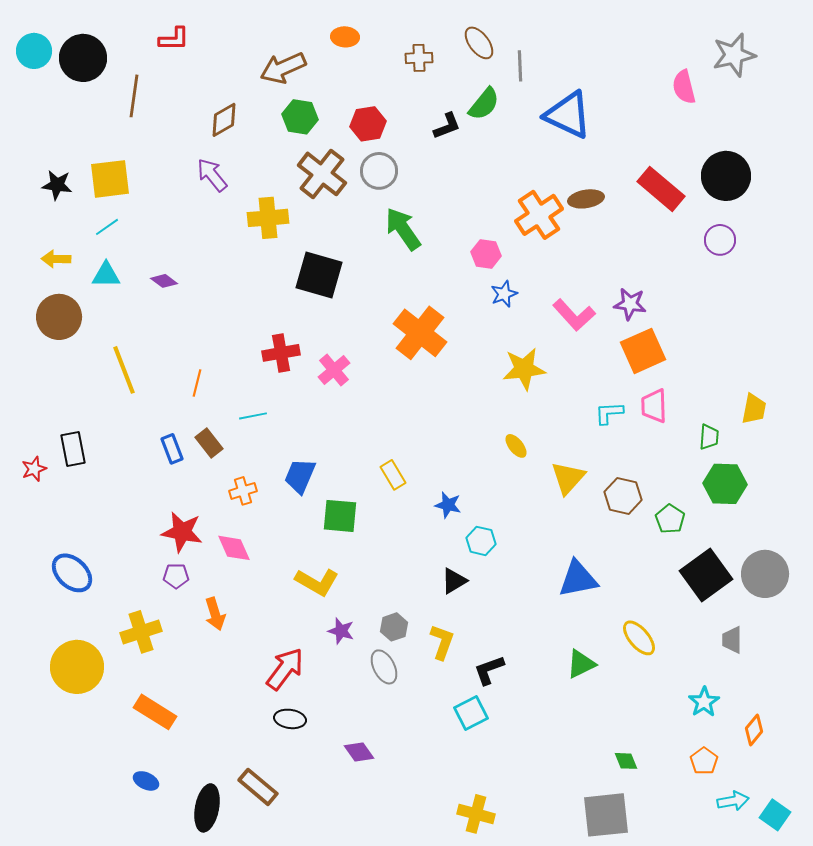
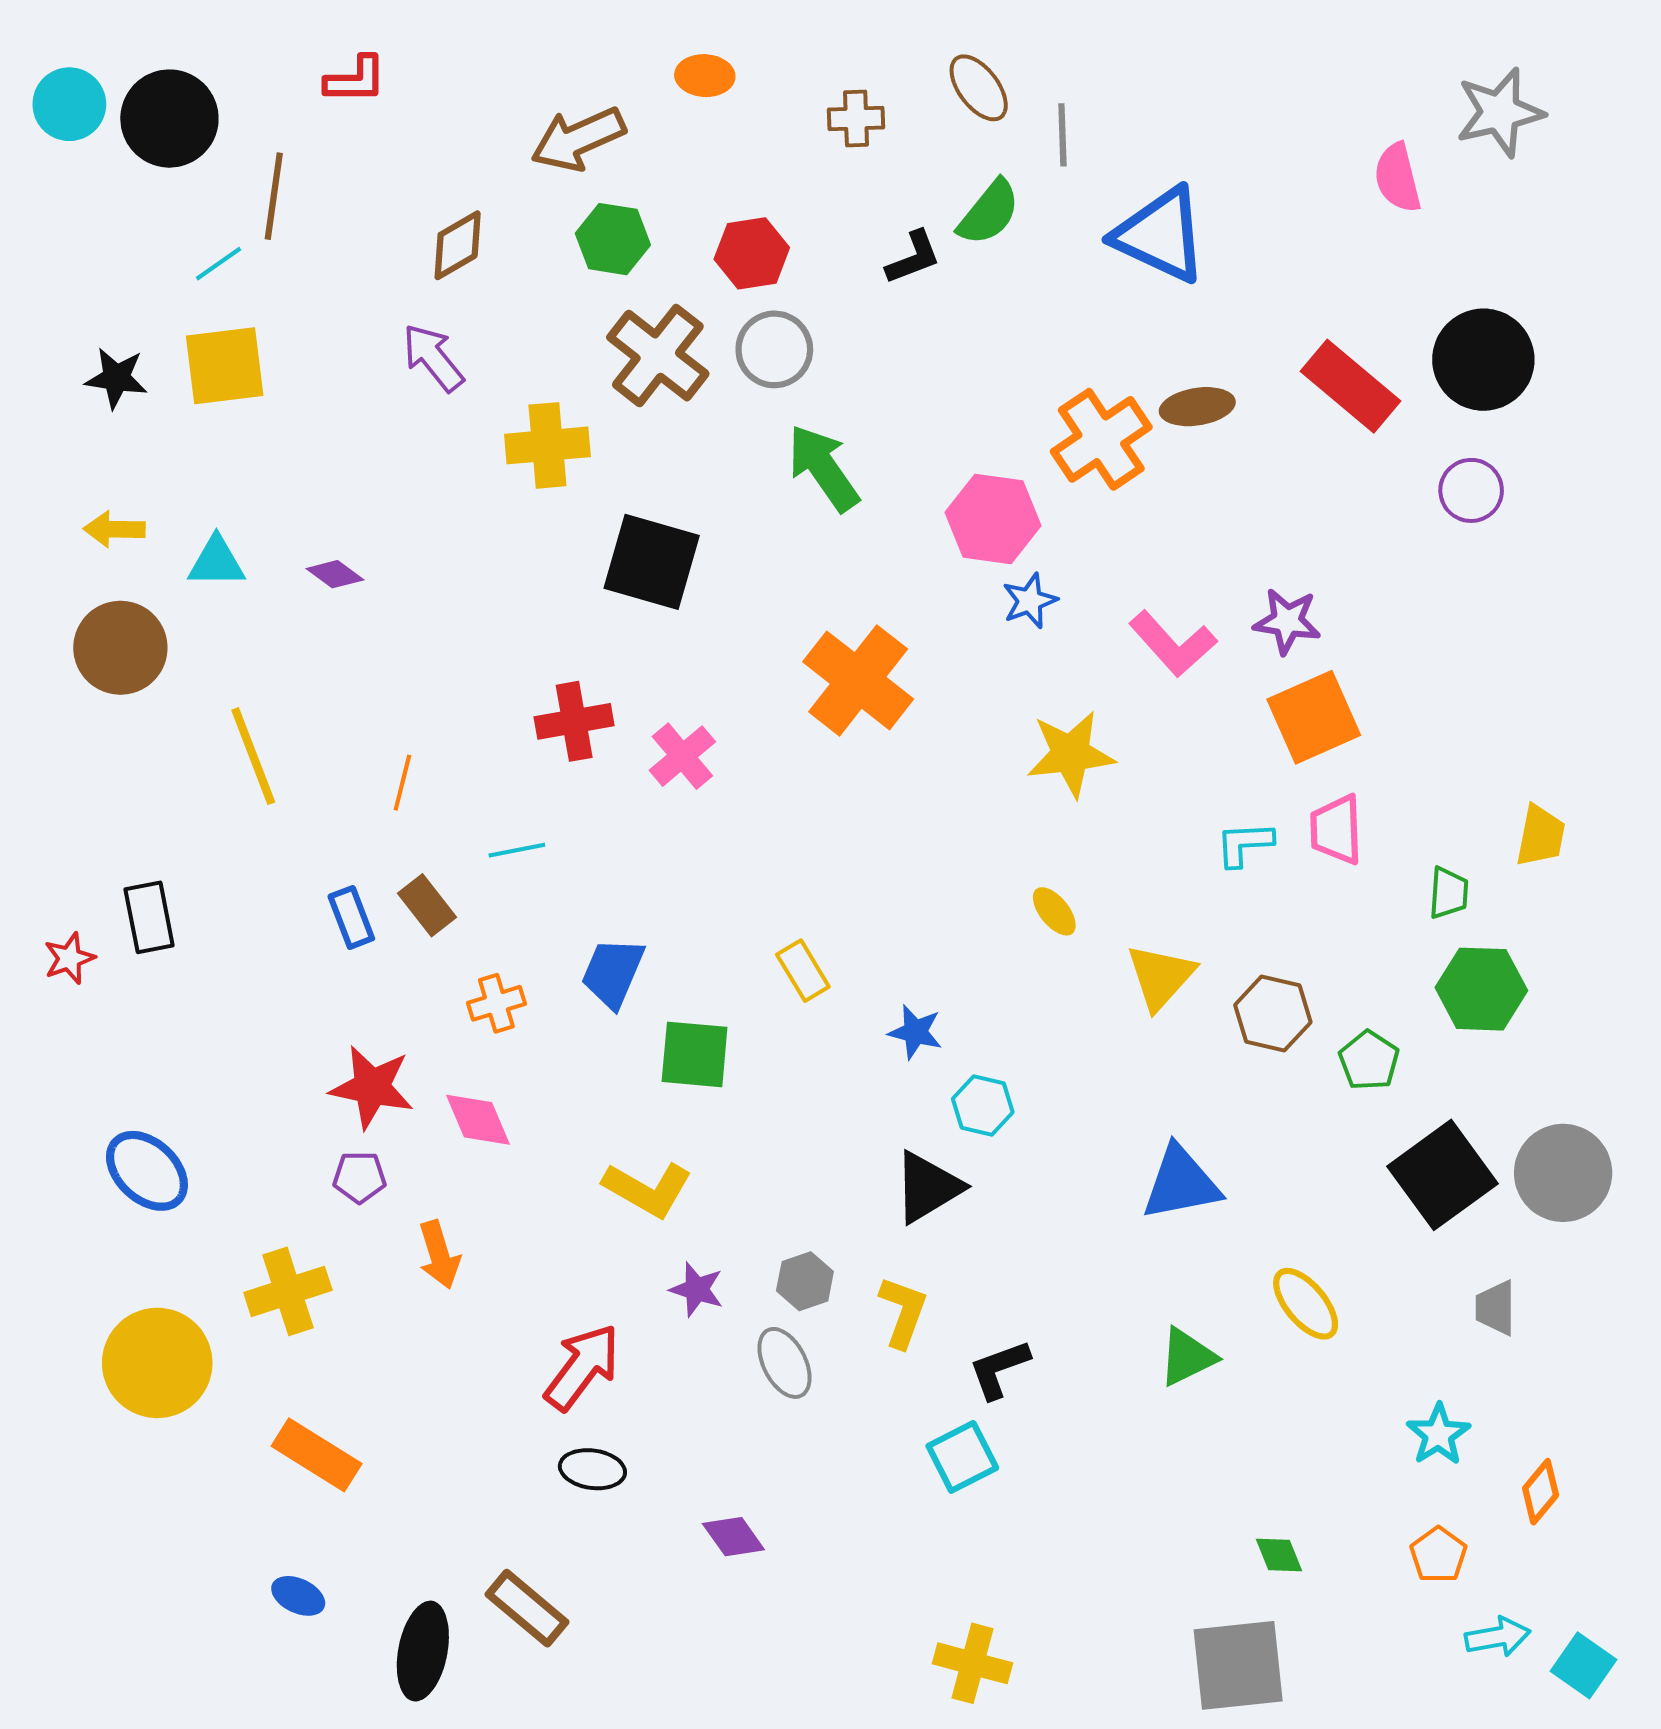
cyan line: (107, 227) -> (219, 264), moved
pink hexagon: (486, 254) -> (993, 519), size x1.5
black triangle: (454, 581) -> (928, 1187), size x1.4

